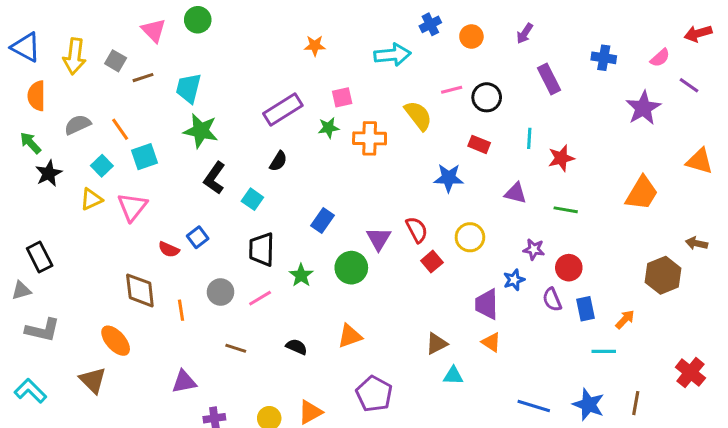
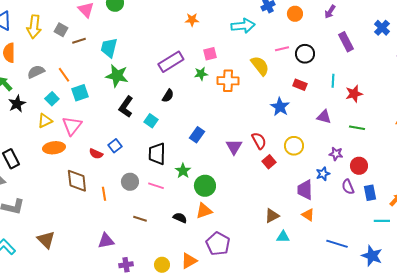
blue cross: (604, 58) -> (382, 28), turned 35
blue star: (449, 178) -> (280, 107), turned 30
green circle: (351, 268) -> (205, 186), moved
pink line: (260, 298) -> (156, 186), turned 49
orange triangle: (350, 336) -> (204, 211), moved
orange ellipse: (116, 341) -> (54, 148), moved, turned -55
purple pentagon: (374, 394) -> (218, 244), moved
blue line: (534, 406) -> (337, 244), moved

